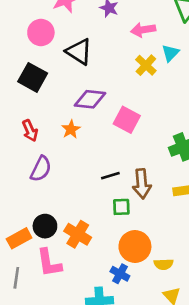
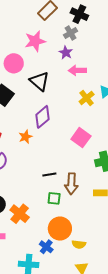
pink arrow: (143, 30) -> (77, 70), moved
purple diamond: (90, 99) -> (42, 117), turned -55
pink square: (127, 120) -> (81, 138), moved

